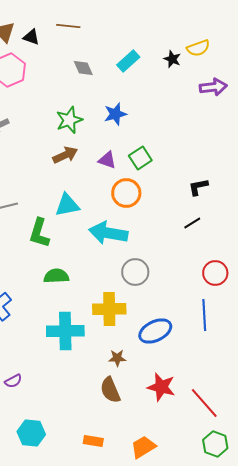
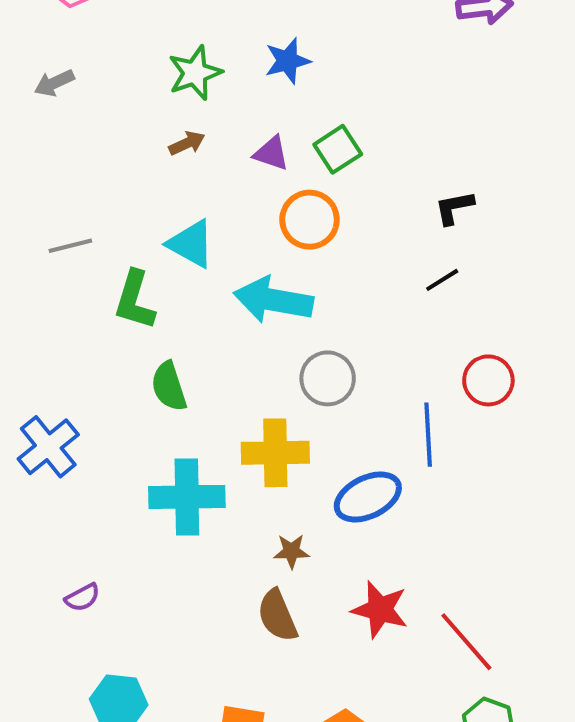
brown arrow: (65, 155) -> (187, 143), size x0.7
cyan triangle: (67, 205) -> (191, 244), turned 40
green semicircle: (56, 276) -> (169, 386), turned -105
blue line: (204, 315) -> (428, 435), moved

